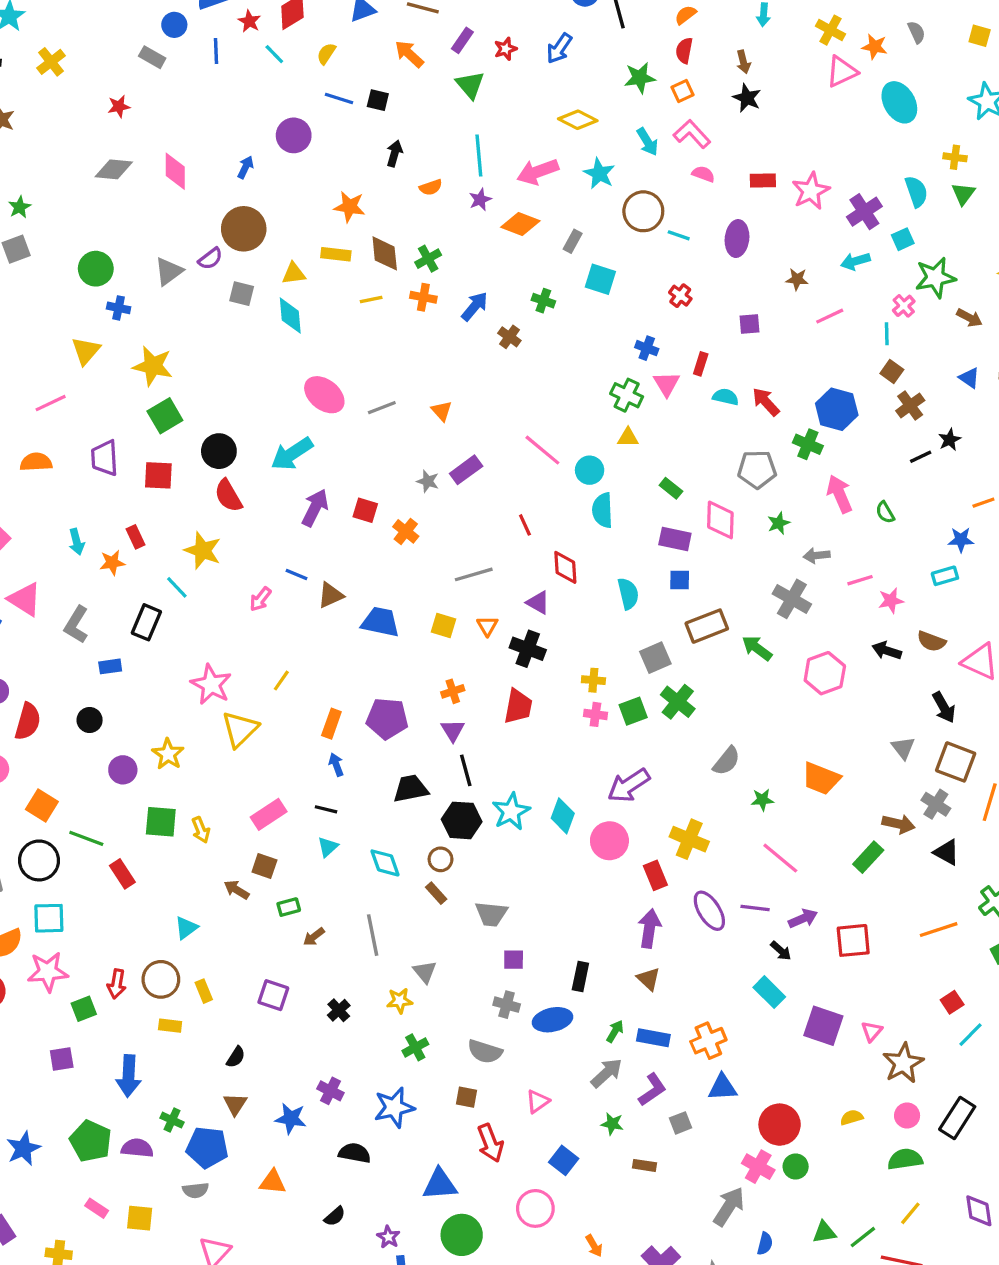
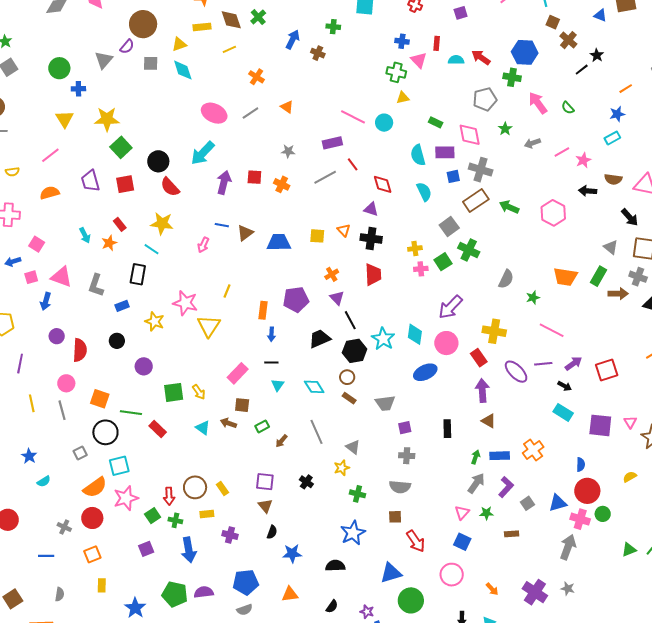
orange cross: (423, 297) -> (256, 77), moved, turned 35
purple rectangle: (466, 470) -> (332, 143), moved, turned 36
cyan semicircle: (602, 510) -> (418, 155), moved
gray line: (474, 574) -> (325, 177), moved
gray cross: (792, 599) -> (481, 170), moved
yellow star: (168, 754) -> (155, 321), moved
blue arrow: (336, 765) -> (271, 334), turned -144
green rectangle: (868, 857) -> (599, 276), moved
cyan triangle: (186, 928) -> (203, 428), moved, turned -35
blue ellipse: (552, 1020) -> (425, 372), moved
green cross: (415, 1047) -> (358, 494), turned -35
black semicircle: (236, 1057) -> (272, 532), moved
blue triangle: (722, 1087) -> (558, 503), moved
purple cross: (330, 1091) -> (230, 535), moved
pink triangle: (538, 1101) -> (462, 512), moved
brown triangle: (235, 1104) -> (265, 506), moved
green cross: (172, 1120) -> (175, 520), moved
blue semicircle: (765, 1244) -> (581, 465), moved

